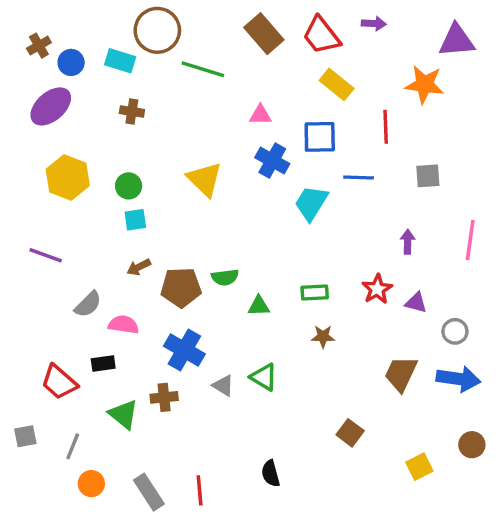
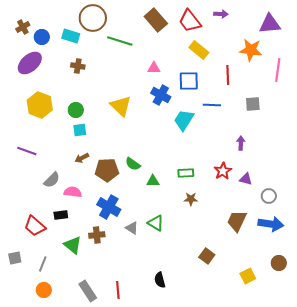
pink line: (470, 240) -> (278, 70), moved
green semicircle: (225, 277) -> (133, 164), turned 42
orange circle: (91, 484) -> (44, 290), moved

